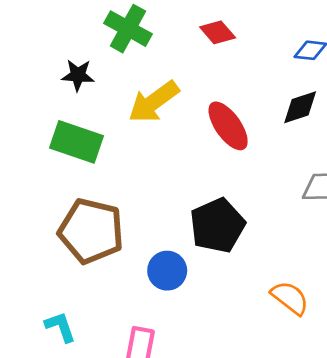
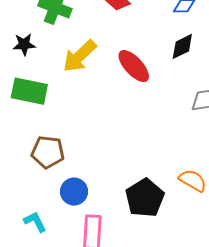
black pentagon: (217, 226) -> (145, 198), moved
brown pentagon: (91, 231) -> (48, 152), size x0.7
blue circle: (167, 271) -> (74, 192), moved

